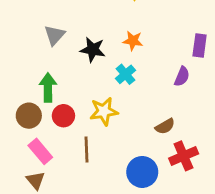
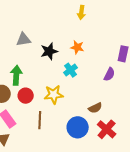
gray triangle: (55, 35) -> (23, 39), turned 35
black star: (93, 50) -> (49, 51), turned -30
red cross: (184, 156) -> (107, 129), turned -30
blue circle: (142, 172) -> (78, 127), moved

